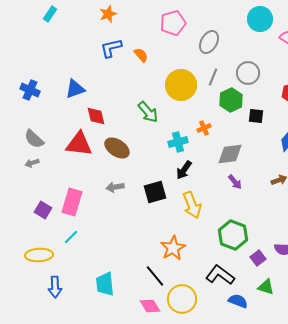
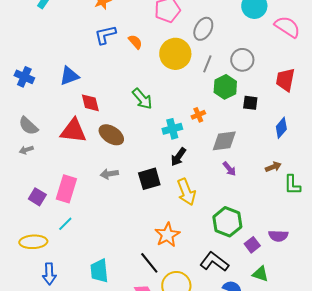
yellow circle: (181, 85) -> (175, 54), moved

